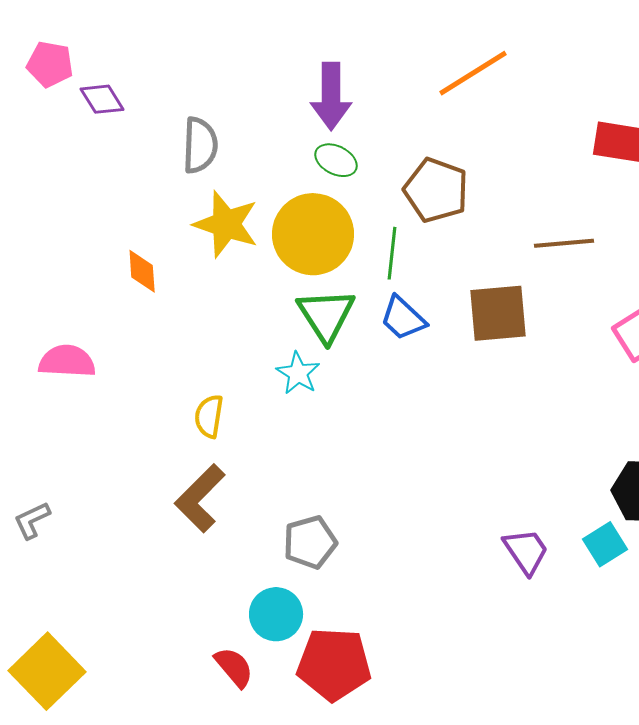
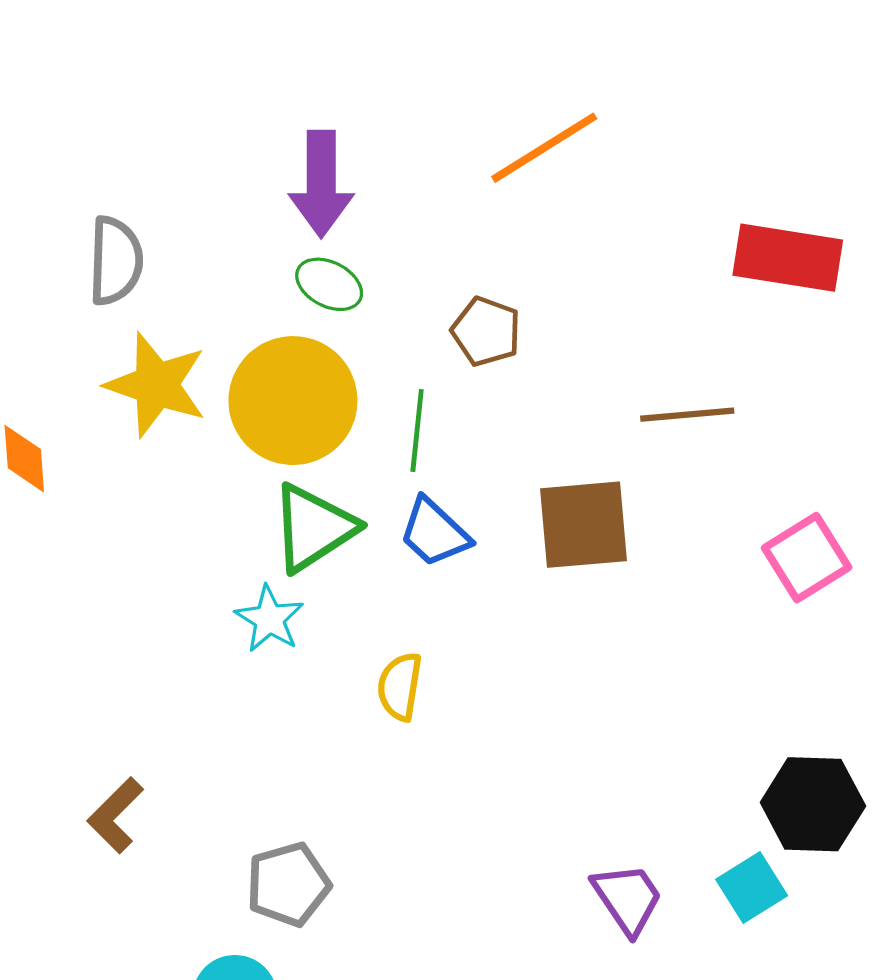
brown pentagon: (436, 190) -> (486, 331), size x0.7
green triangle: (326, 315) -> (313, 528), turned 30
yellow semicircle: (209, 416) -> (400, 686), moved
brown L-shape: (200, 498) -> (115, 815), size x0.7

